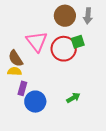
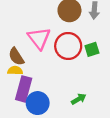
green square: (78, 42) -> (92, 49), moved
purple rectangle: (22, 88) -> (24, 89), size x1.6

